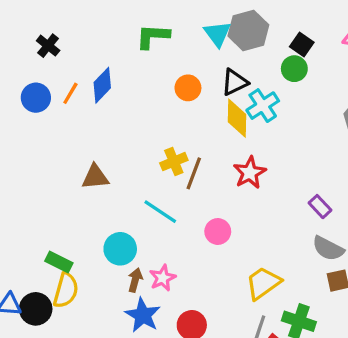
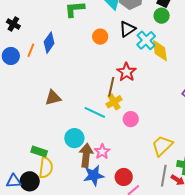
yellow diamond: (237, 118) -> (160, 51), moved
yellow cross: (174, 162) -> (114, 102), moved
red star: (250, 173) -> (127, 72), moved
brown arrow: (135, 280) -> (86, 155), size x1.6
blue star: (143, 315) -> (94, 175), turned -30

